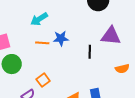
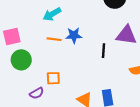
orange square: (43, 80) -> (53, 78), turned 32

